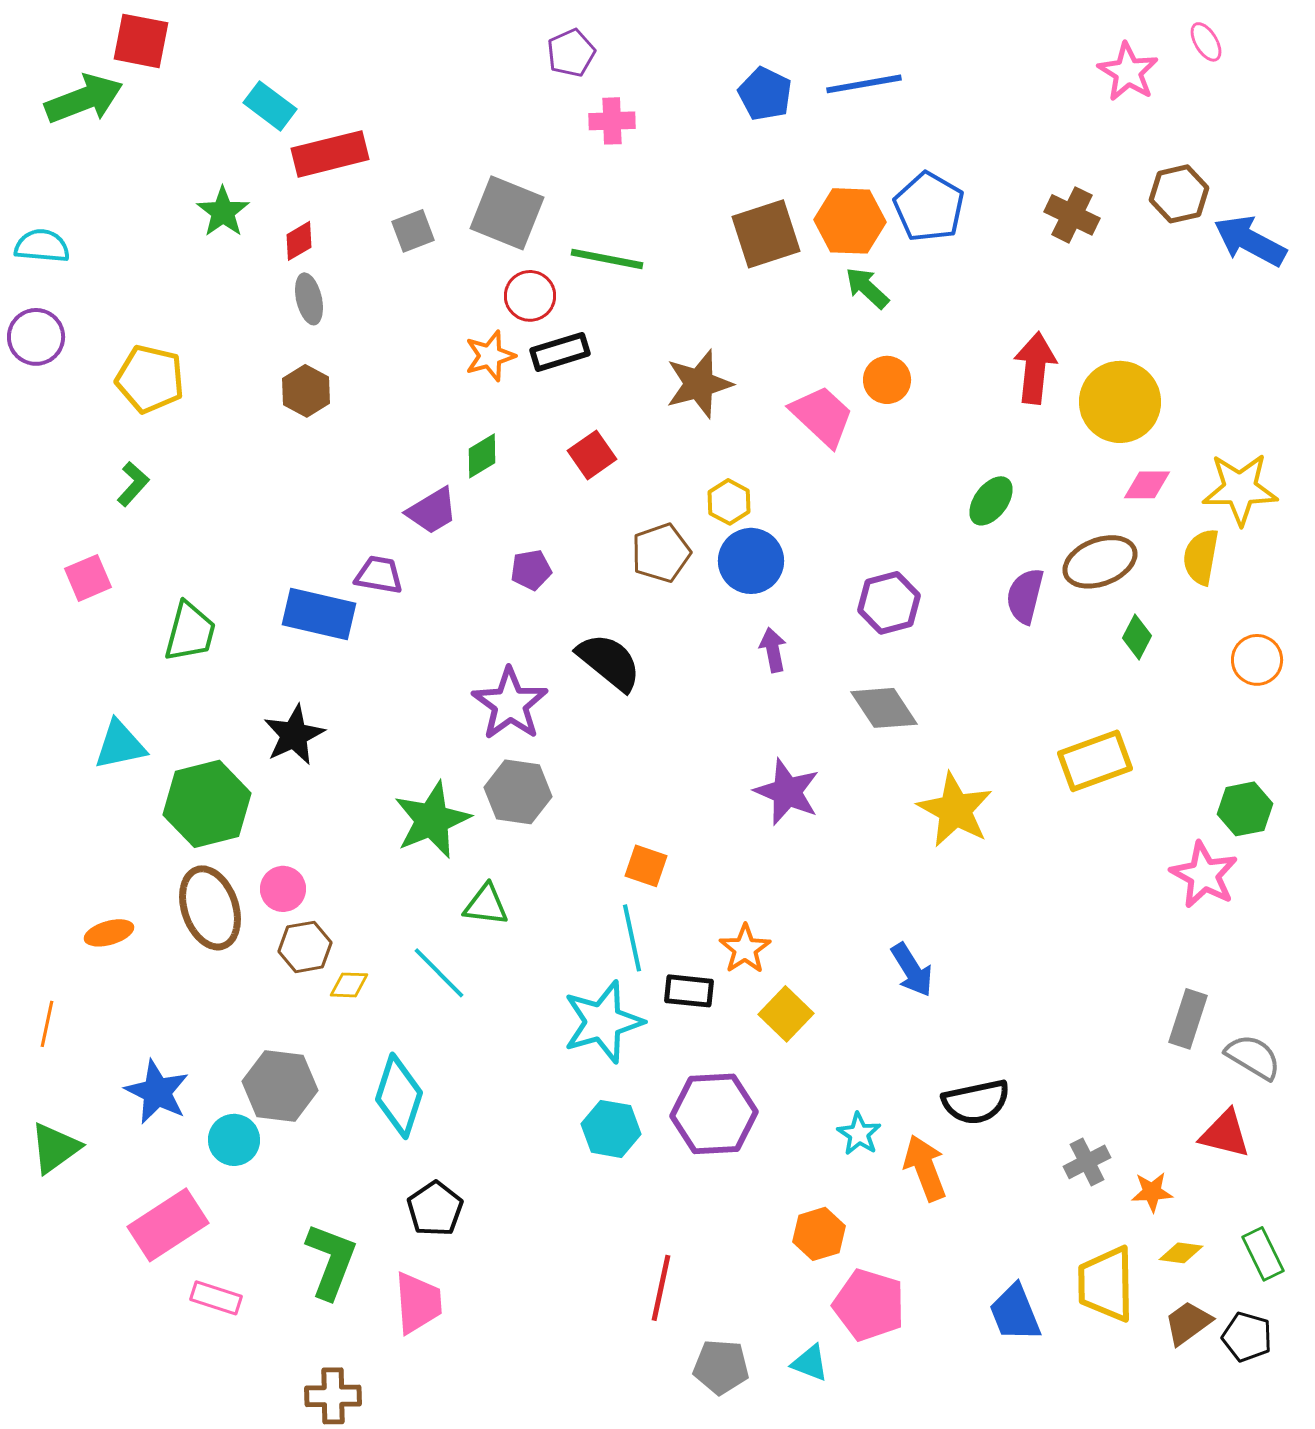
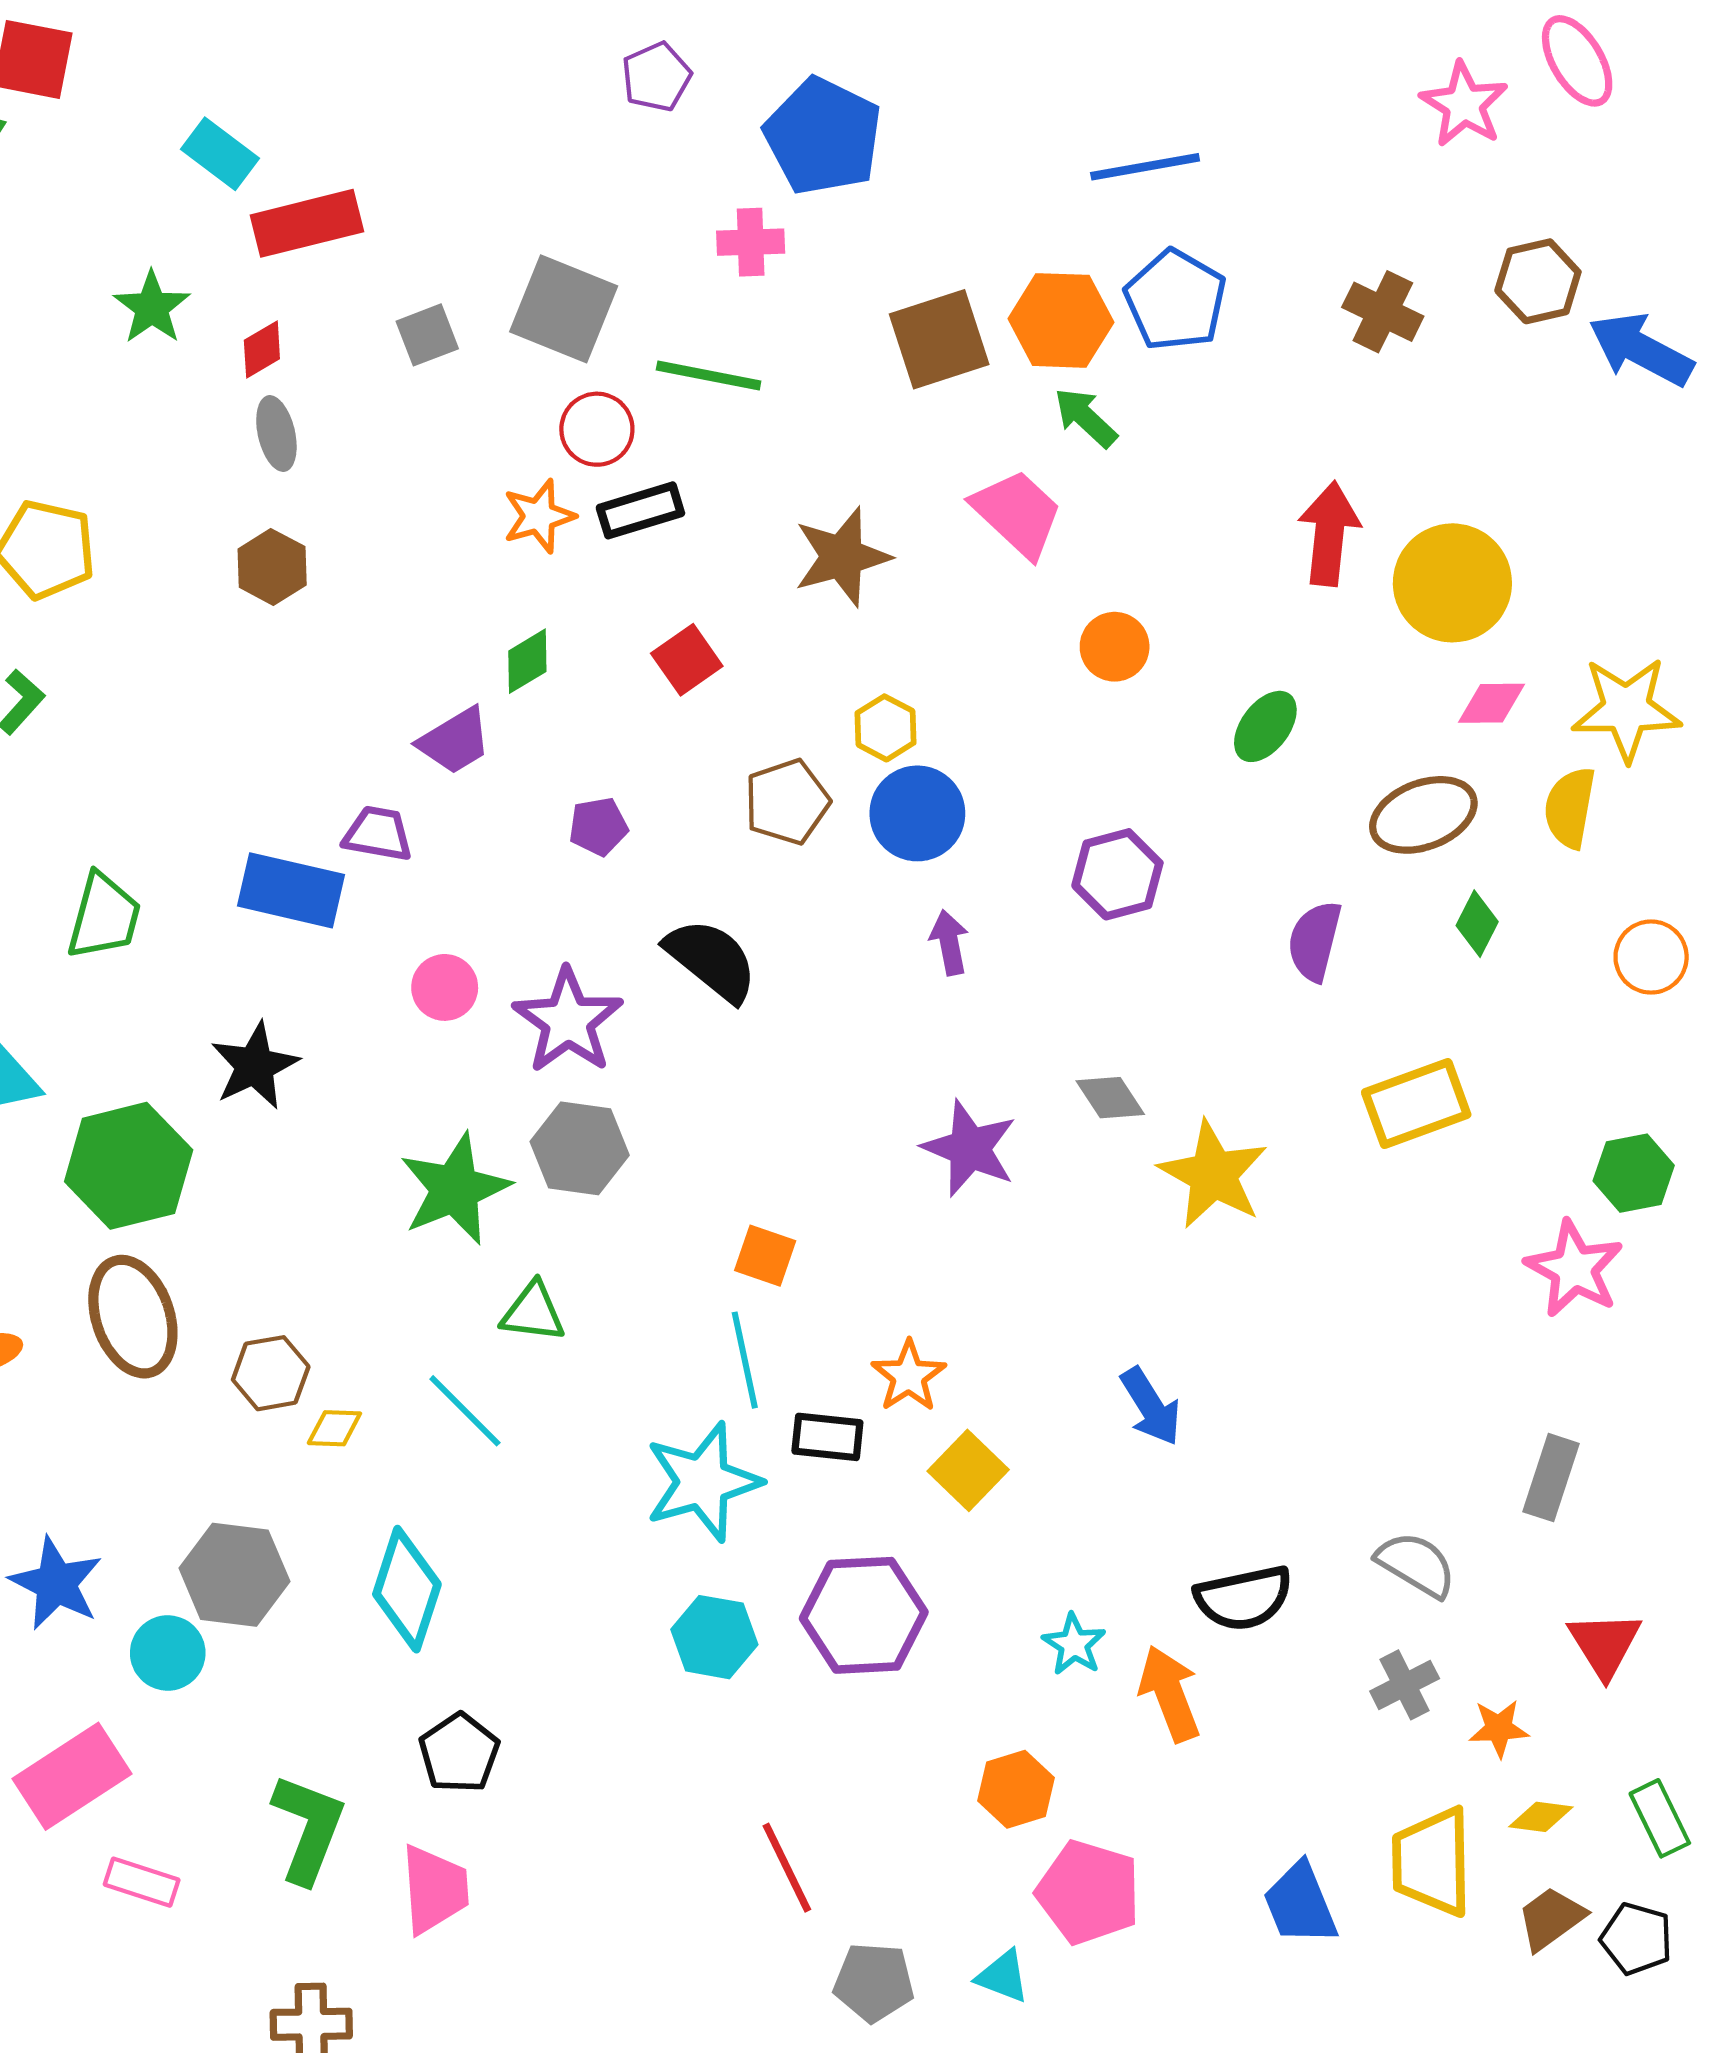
pink ellipse: (1206, 42) -> (1577, 61), size x1.6
blue line: (864, 84) -> (1145, 167), moved
blue pentagon: (765, 94) -> (823, 136), moved, size x1.5
pink cross: (612, 121) -> (751, 242), moved
orange circle: (887, 380) -> (1115, 647), moved
pink trapezoid: (822, 416) -> (1017, 513), moved
purple semicircle: (1025, 596) -> (1315, 941), moved
gray diamond: (884, 708) -> (1110, 1098), moved, size x0.7
pink circle: (283, 889) -> (445, 987), moved
gray semicircle: (1253, 1057) -> (1416, 1565), moved
red triangle: (1225, 1134) -> (1605, 1644), turned 44
red line: (661, 1288) -> (787, 1868), turned -38

